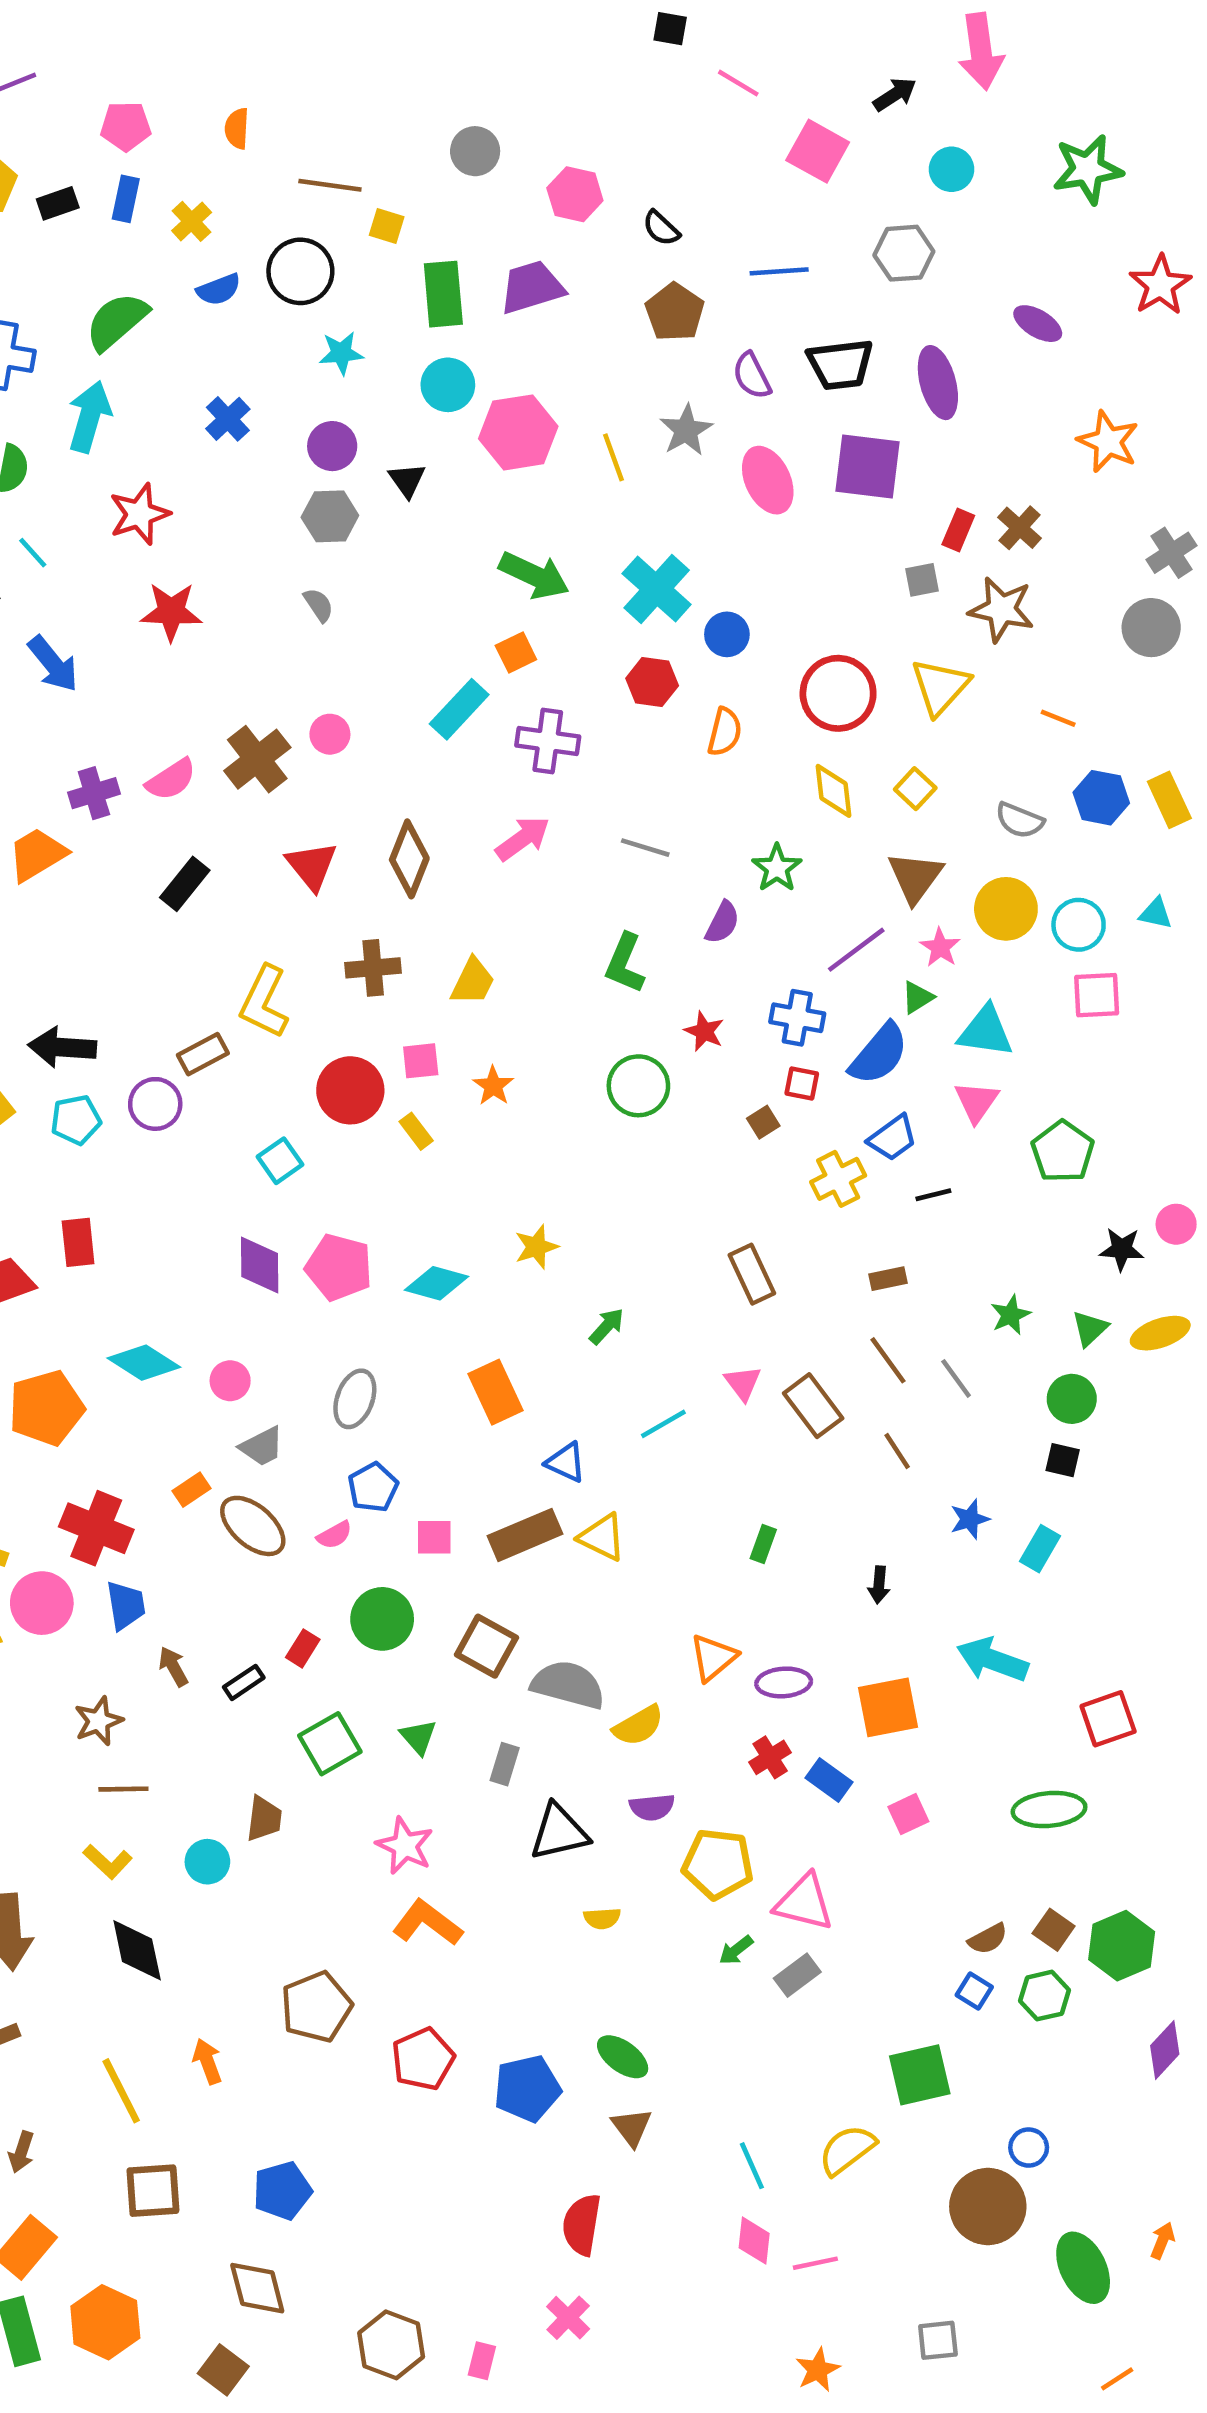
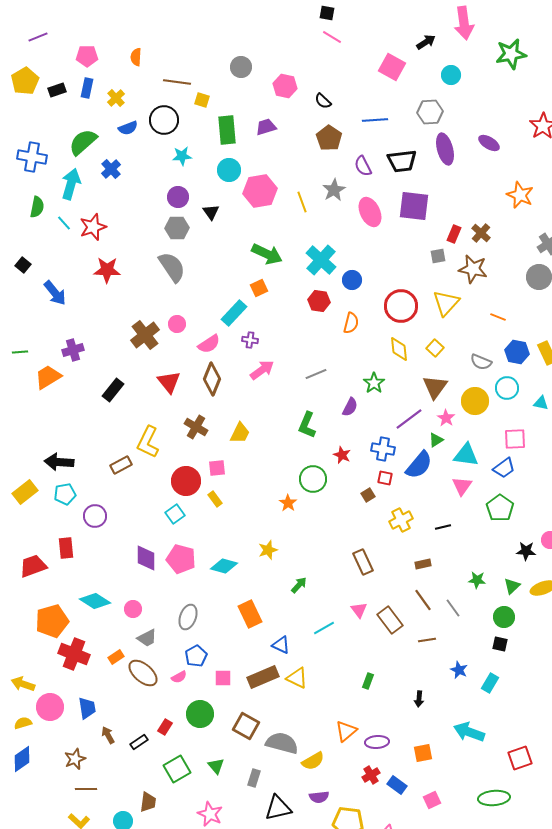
pink line: (738, 83) -> (332, 37), moved
green star: (1088, 169) -> (511, 54), moved
purple trapezoid: (532, 287) -> (266, 127), size x0.7
purple ellipse: (938, 383) -> (445, 149), moved
blue cross: (228, 419) -> (111, 169), moved
cyan line: (33, 553) -> (64, 223), moved
gray semicircle: (319, 605) -> (172, 267), size x2.0
purple cross: (548, 741) -> (250, 340), moved, size x0.6
pink semicircle: (171, 780) -> (209, 344), moved
gray line: (645, 848) -> (316, 374), turned -40
cyan circle: (1079, 925) -> (507, 388), moved
brown cross: (373, 968) -> (196, 427), turned 35
orange star: (493, 1086) -> (288, 503), moved
purple circle: (155, 1104) -> (95, 516), moved
blue trapezoid: (893, 1138) -> (504, 468), moved
cyan square: (280, 1161) -> (175, 514), moved
green star: (1010, 1315) -> (477, 580), turned 30
brown line: (897, 1451) -> (427, 640), turned -66
blue star: (970, 1519) -> (459, 670), turned -30
red cross: (96, 1528) -> (74, 654), moved
orange square: (888, 1707) -> (423, 753), size x0.7

